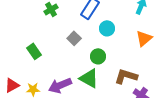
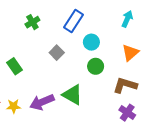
green circle: (98, 56) -> (96, 66), moved
brown L-shape: (126, 76) -> (125, 85), moved

